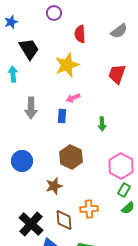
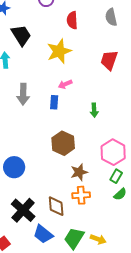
gray semicircle: (119, 31) -> (111, 17), turned 114
blue circle: (22, 161) -> (14, 167), moved
brown star: (54, 186) -> (79, 172), moved

